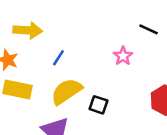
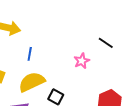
blue line: (58, 58) -> (30, 54), turned -32

